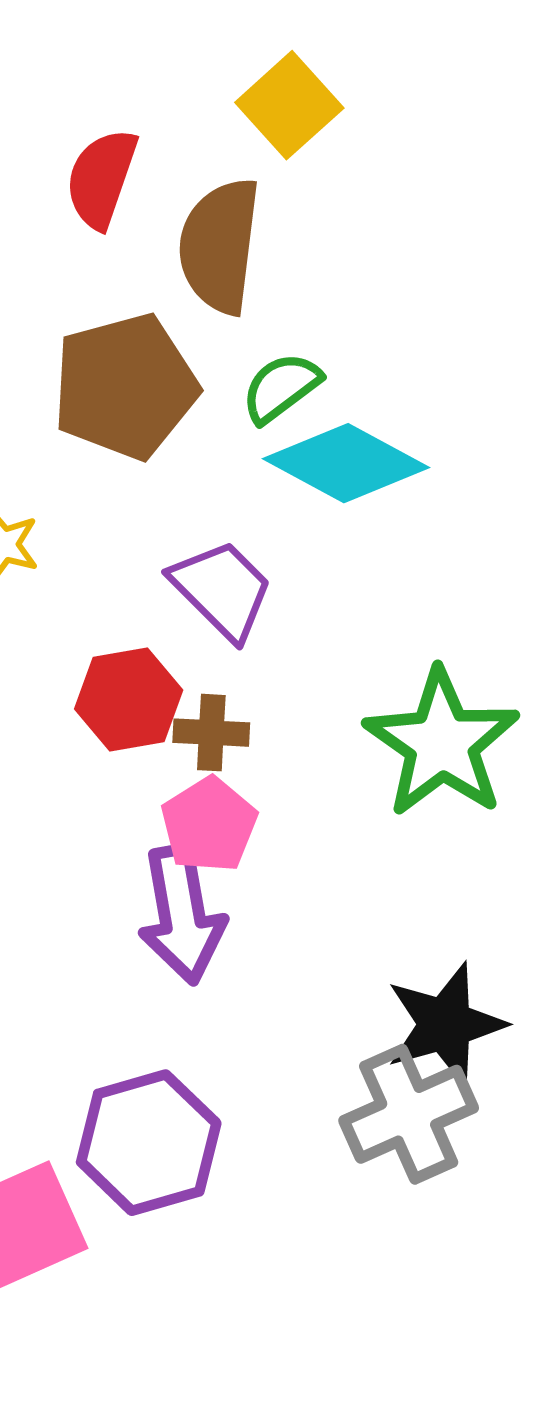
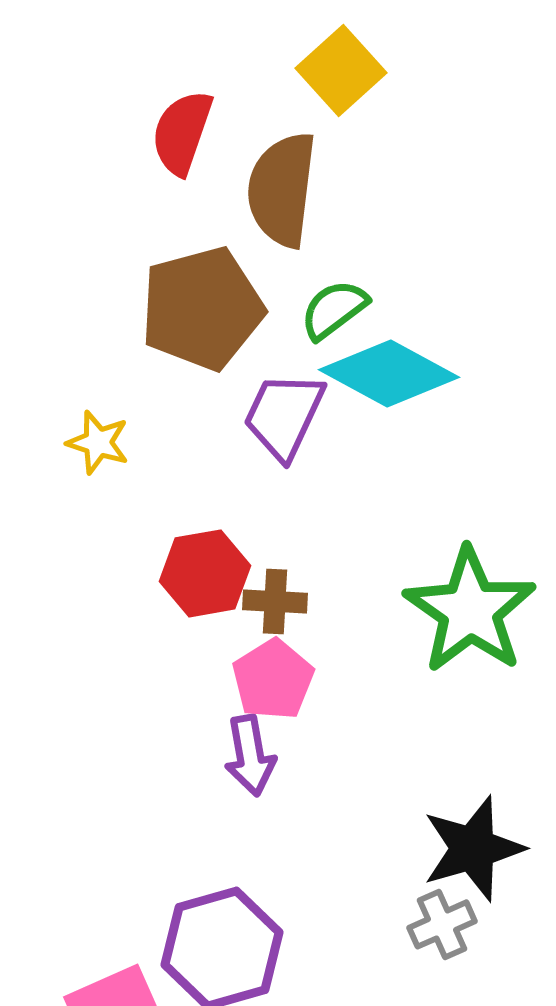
purple trapezoid: (222, 590) -> (284, 415), moved, turned -110
purple arrow: (182, 915) -> (250, 755), size x0.7
gray cross: (409, 1114) -> (442, 924), size x0.6

